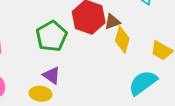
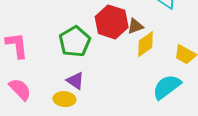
yellow diamond: (122, 40) -> (146, 44), turned 40

